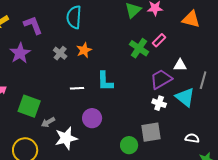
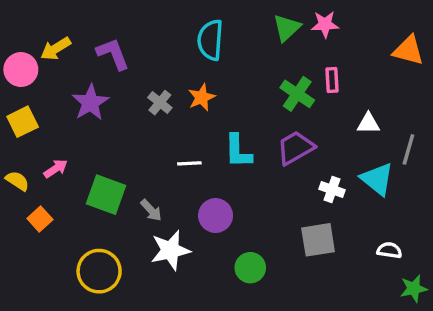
cyan semicircle: (74, 17) -> (210, 40), moved
orange triangle: (191, 19) -> (408, 50), moved
pink rectangle: (159, 40) -> (332, 80), turned -48
purple trapezoid: (161, 79) -> (295, 148), moved
gray arrow: (48, 122) -> (151, 210), moved, turned -104
green circle: (129, 145) -> (250, 268), moved

